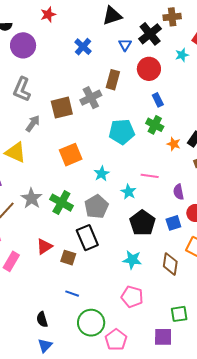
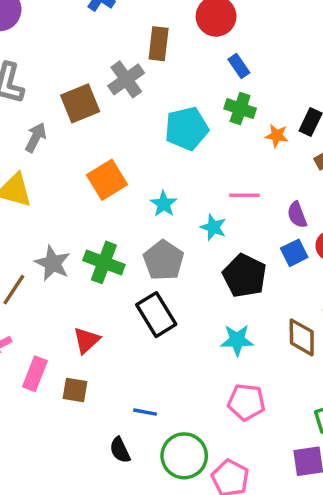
blue square: (173, 223) -> (294, 253), moved
brown square: (68, 258) -> (75, 390), moved
black semicircle: (42, 319) -> (120, 450), moved

